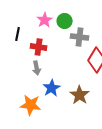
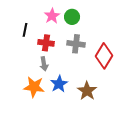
gray cross: (80, 37) -> (76, 44), moved
orange star: (31, 105) -> (34, 87), moved

